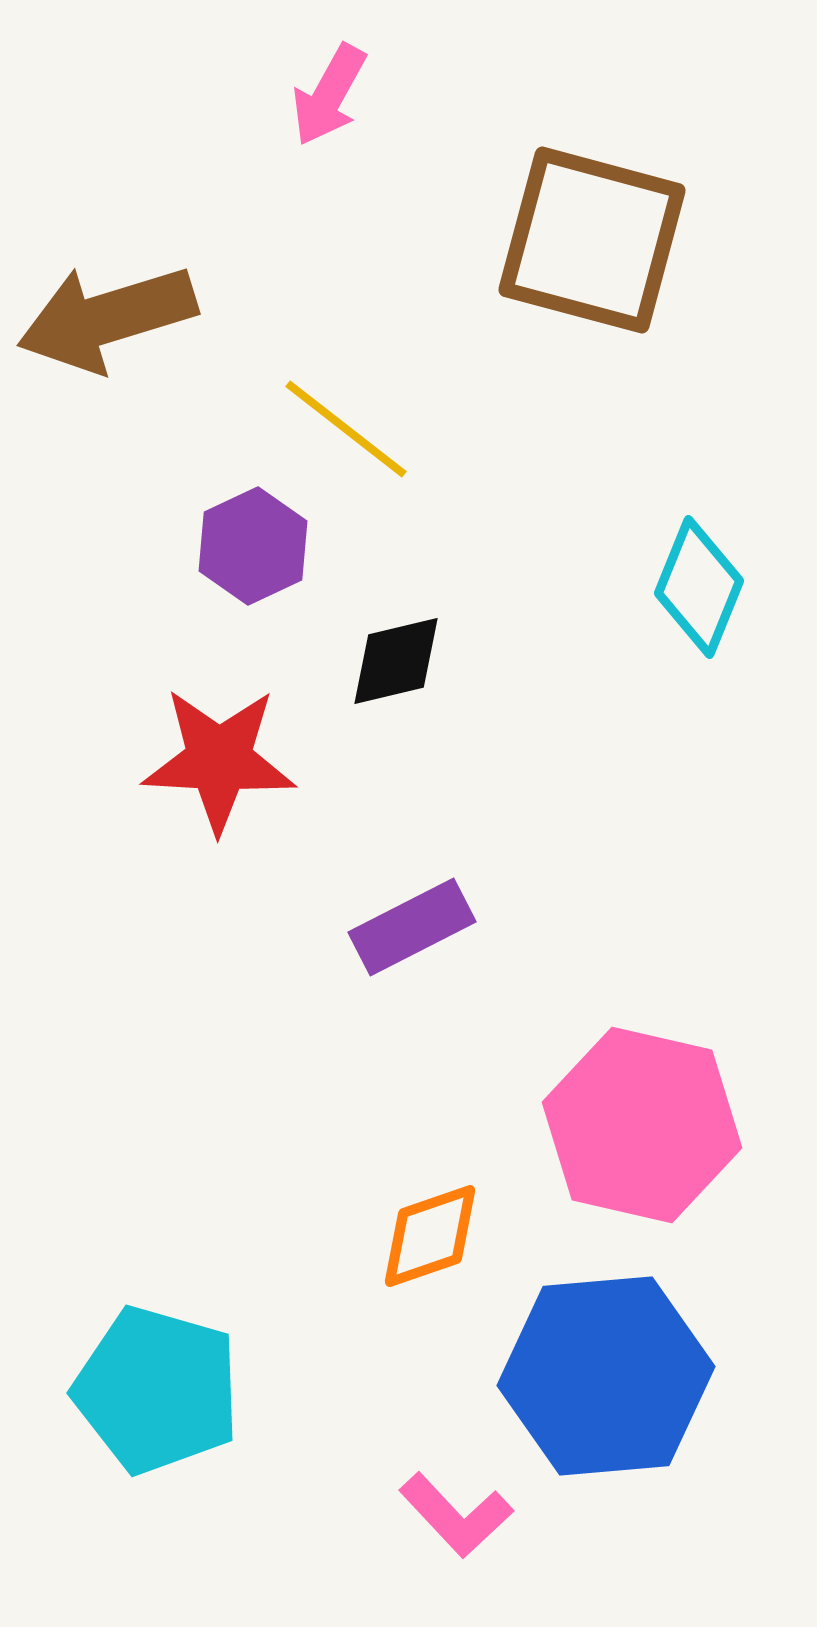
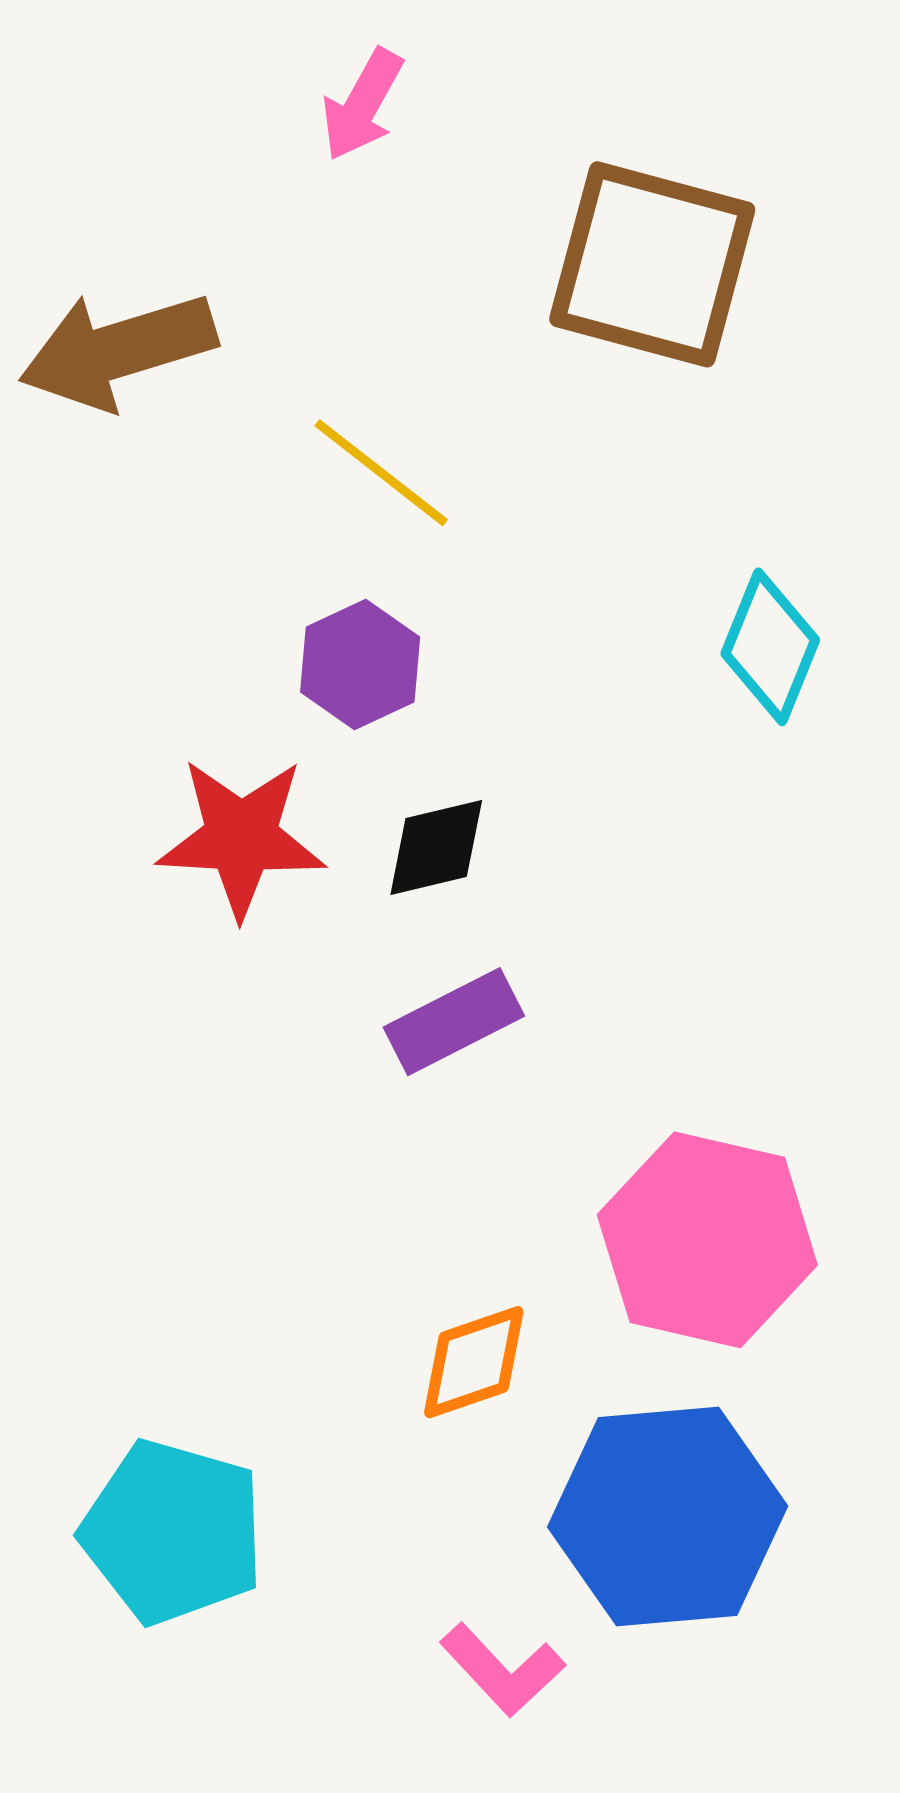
purple hexagon: (253, 546) -> (360, 664), moved
black diamond: (396, 661) -> (436, 847), moved

